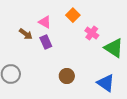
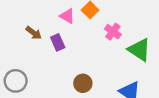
pink triangle: (45, 22) -> (67, 16), moved

